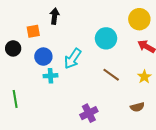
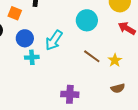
orange square: (33, 31) -> (15, 13), turned 32
yellow star: (144, 77) -> (115, 60), moved
purple cross: (89, 113) -> (70, 94), turned 30

